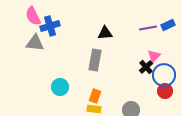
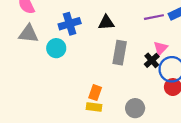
blue cross: (50, 26) -> (70, 24), moved
gray rectangle: (95, 60) -> (120, 53), moved
cyan circle: (60, 87) -> (56, 48), moved

